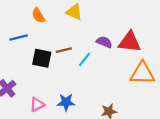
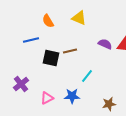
cyan line: (85, 59) -> (87, 76), moved

